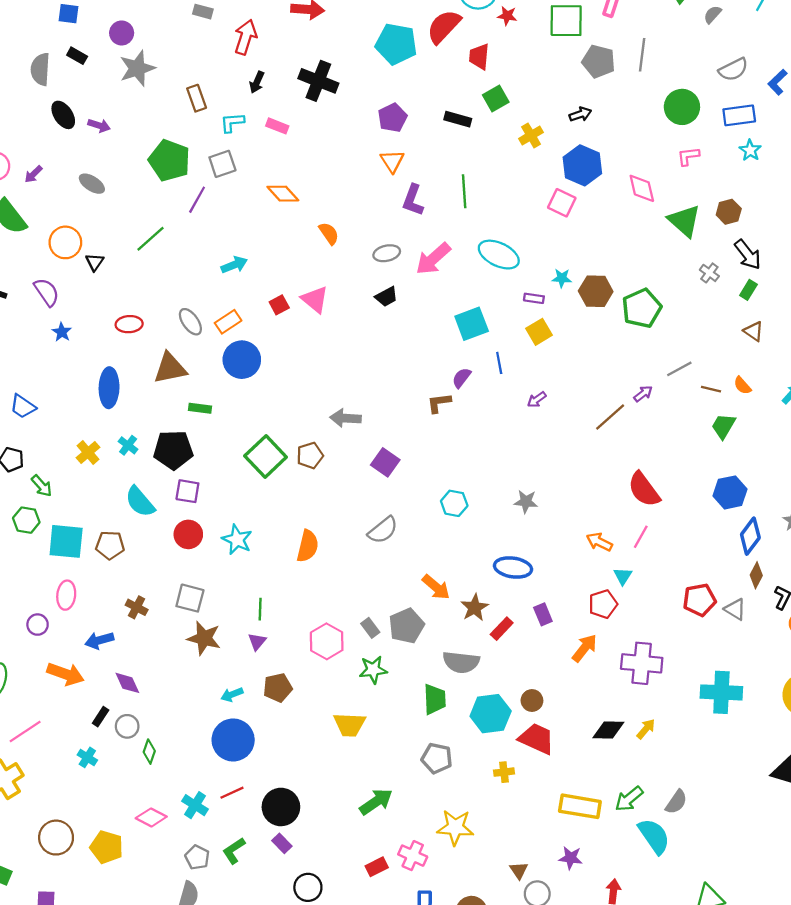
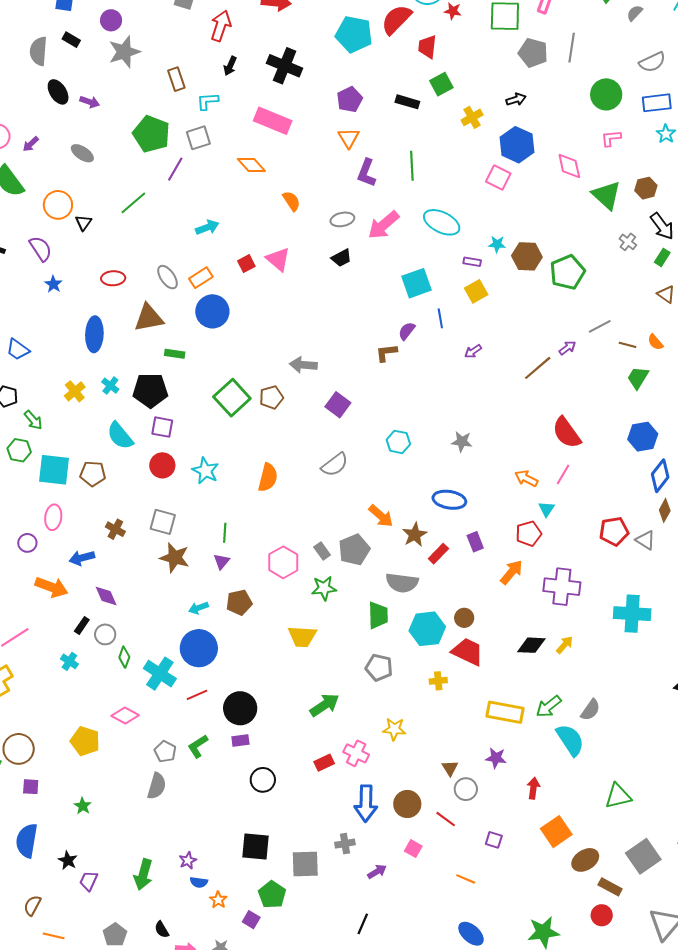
pink rectangle: (277, 126) -> (273, 121), moved, size x1.8
cyan cross: (195, 805) -> (160, 674), moved, size x1.4
yellow star: (455, 827) -> (394, 729), size x0.7
brown circle: (56, 838) -> (19, 749), moved
purple rectangle: (282, 843) -> (240, 741), turned -54

